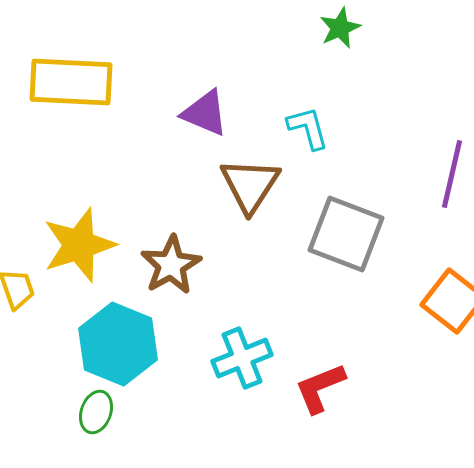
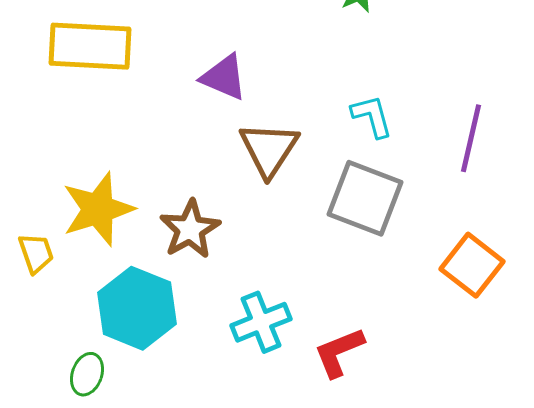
cyan L-shape: (308, 128) -> (372, 116), moved
green ellipse: (96, 412) -> (87, 374), moved

